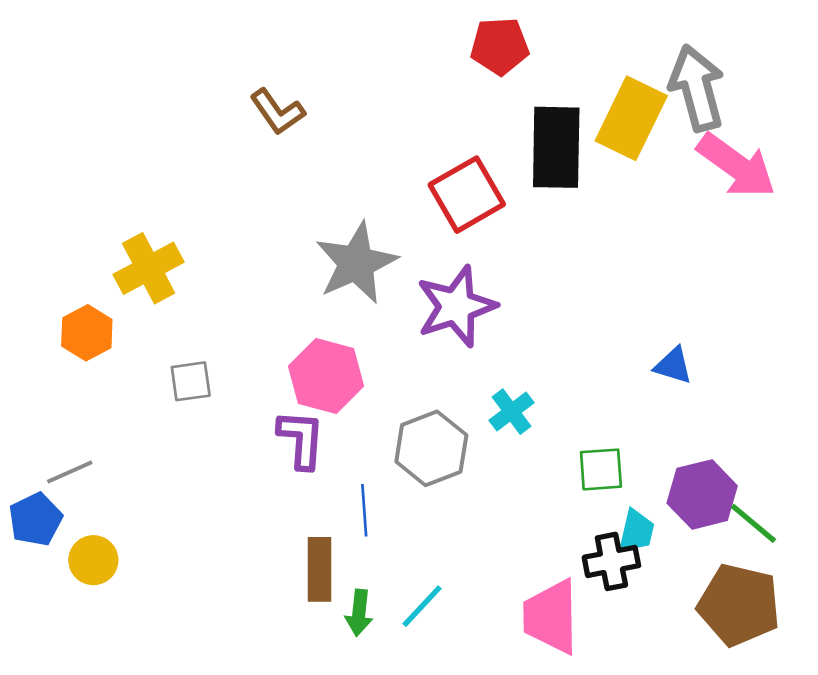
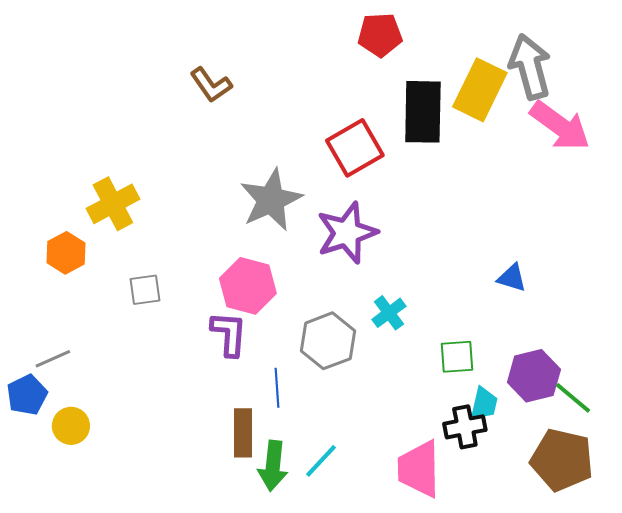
green arrow: (359, 613) -> (273, 466), size x1.4

